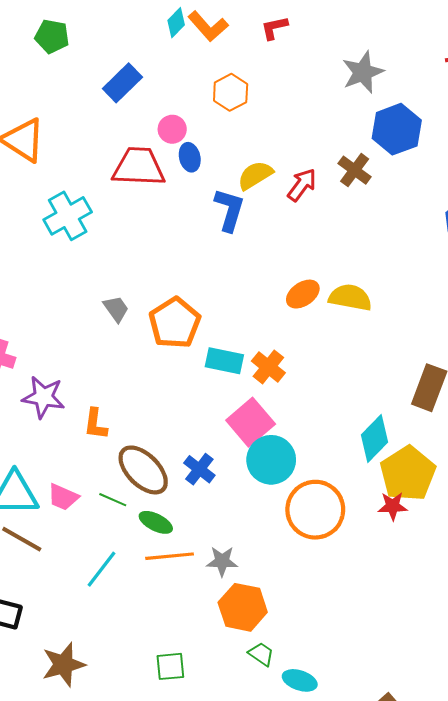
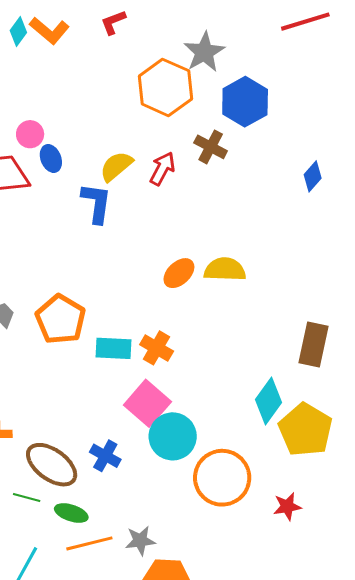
orange hexagon: (231, 92) -> (165, 87), moved, size x1.6
red star: (393, 506) -> (287, 506), moved

